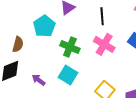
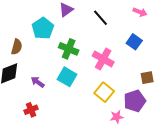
black line: (102, 16) -> (101, 18), turned -36
pink cross: (104, 44) -> (103, 59), moved

